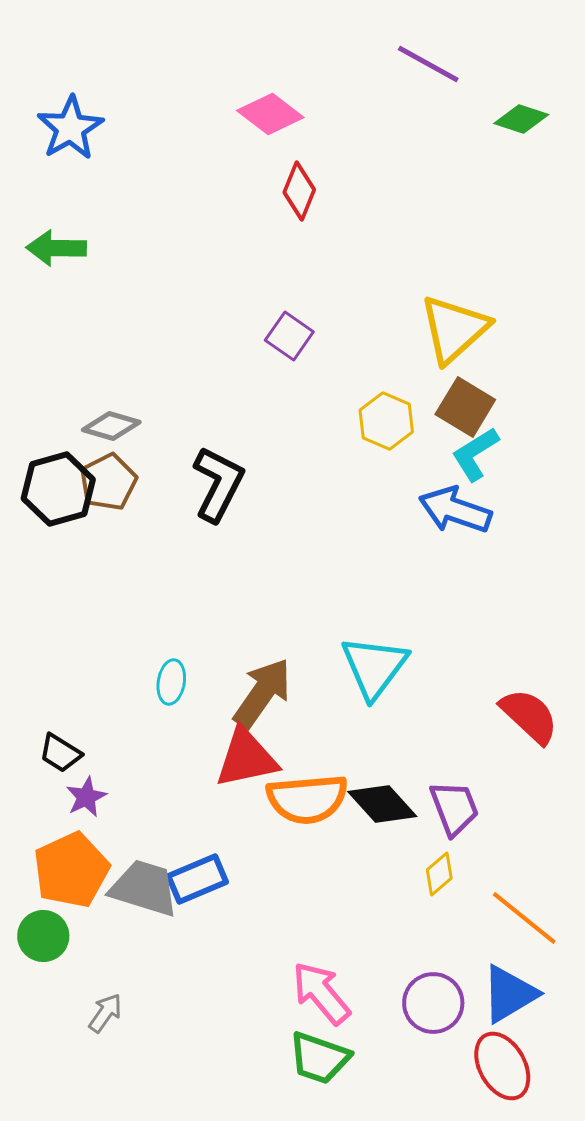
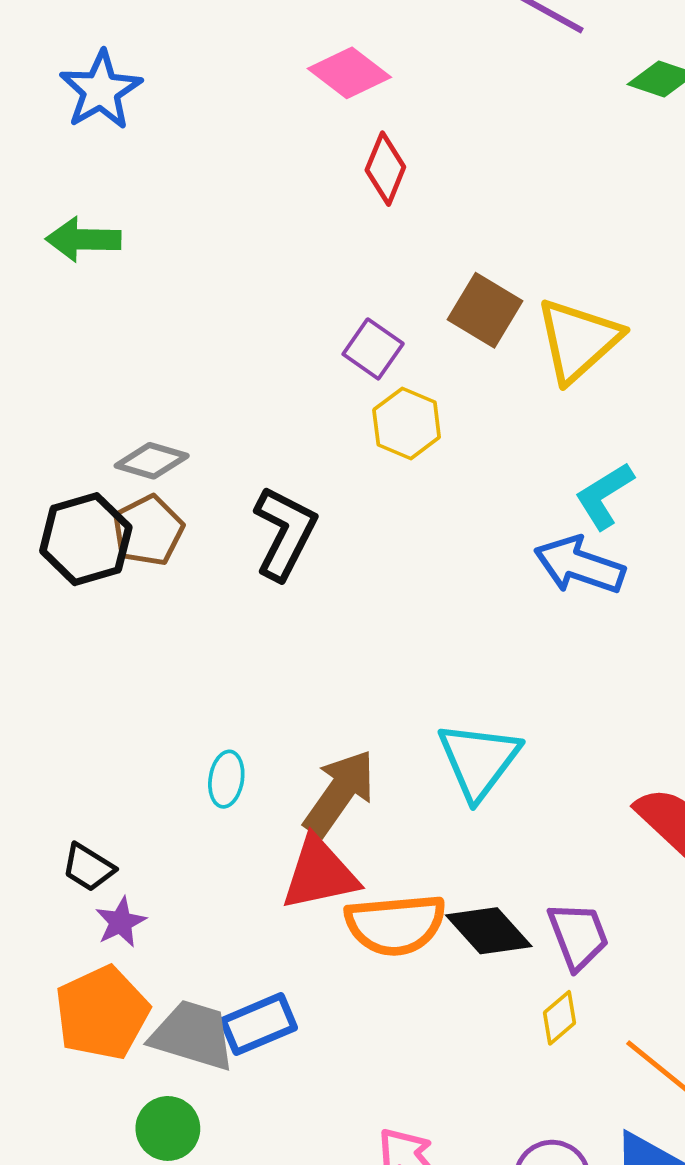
brown square: (465, 407) -> (485, 310), moved
yellow hexagon: (386, 421) -> (407, 423), moved
green circle: (43, 936) -> (168, 1128), moved

